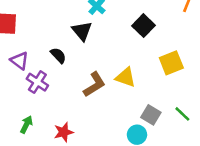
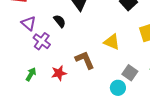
brown L-shape: (94, 85) -> (85, 60), moved, turned -85
red star: (64, 132) -> (59, 73), moved

